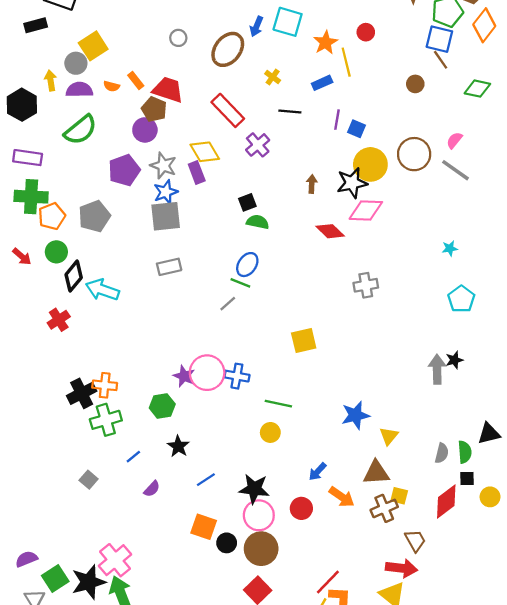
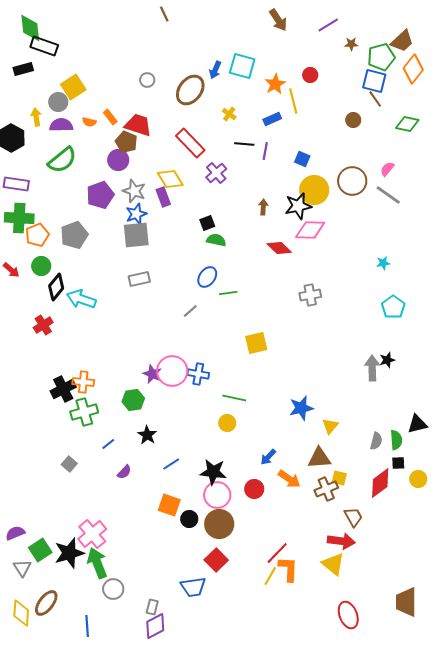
purple line: (337, 120) -> (265, 151), moved
green line: (240, 283) -> (228, 293), moved, turned -30

